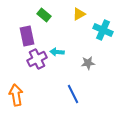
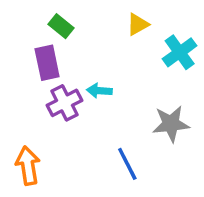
green rectangle: (44, 15) -> (61, 26), moved
cyan cross: (103, 30) -> (180, 52), turned 30
gray star: (88, 63) -> (171, 124), moved, size x1.5

